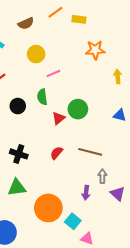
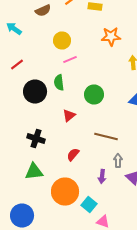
yellow circle: (36, 54) -> (62, 40), moved
black circle: (18, 106) -> (35, 92), size x1.5
red triangle: (59, 118) -> (69, 116), moved
red semicircle: (56, 153) -> (73, 154), moved

